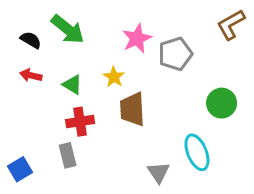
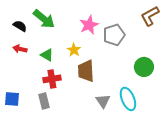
blue square: (20, 169) -> (12, 99), moved, turned 35
gray triangle: (158, 172) -> (103, 101), moved

